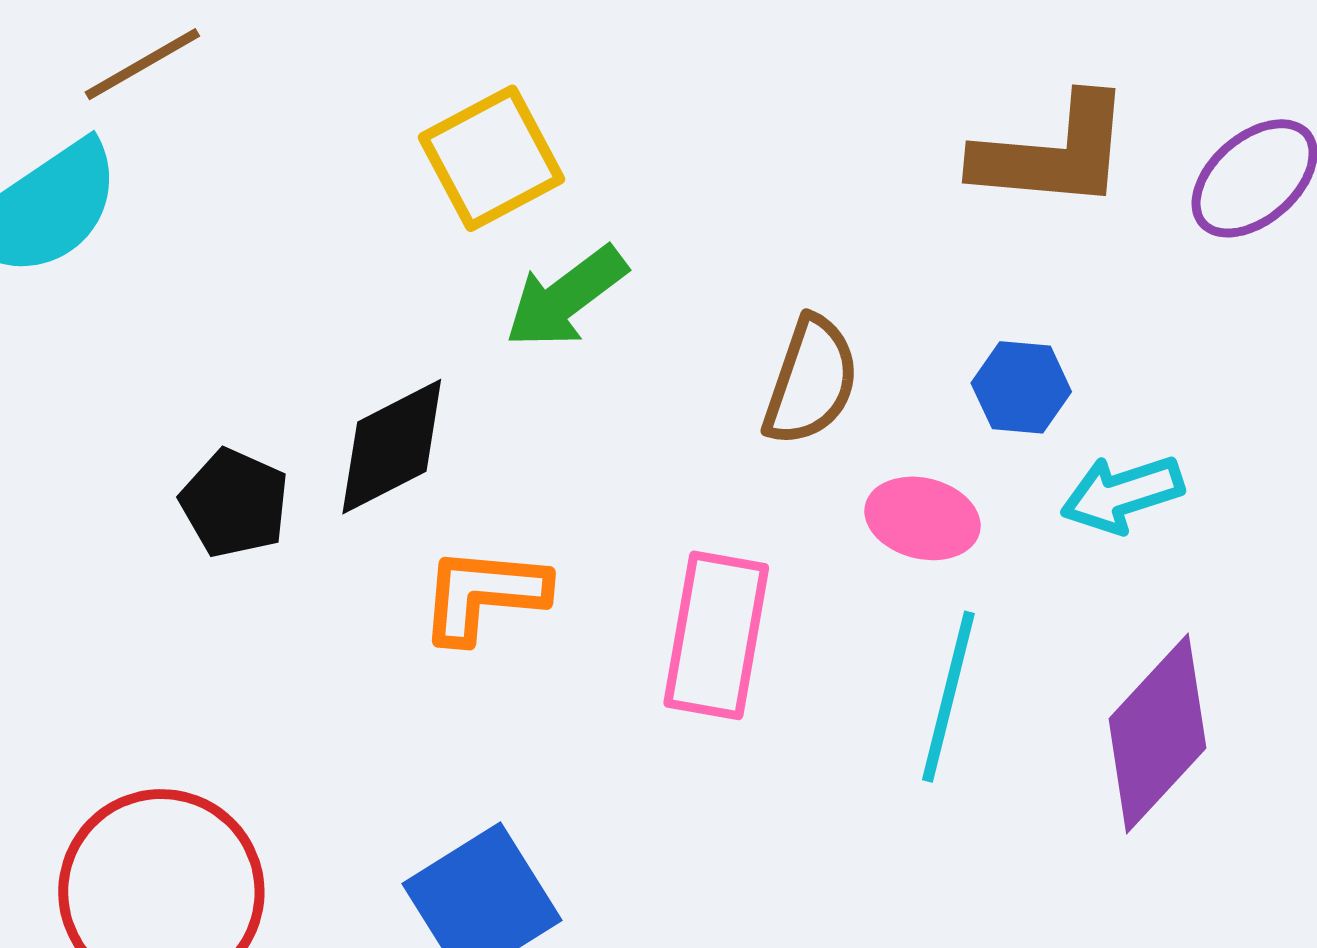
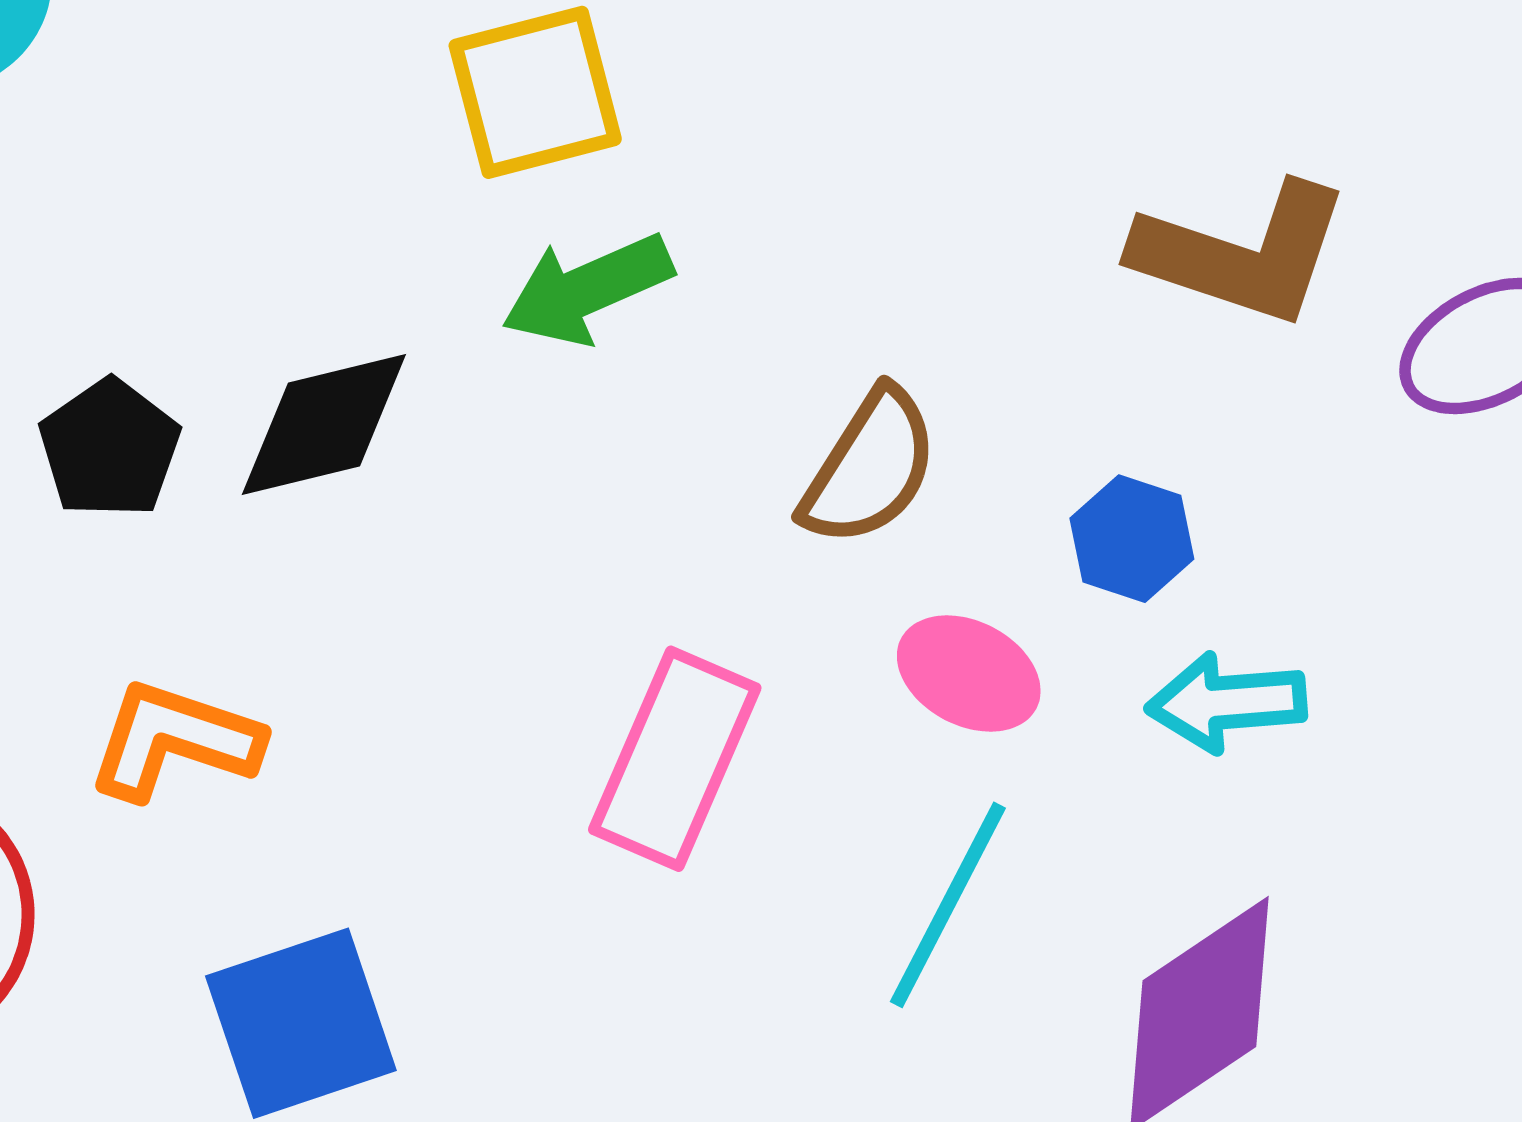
orange L-shape: (484, 595) -> (174, 740), moved

